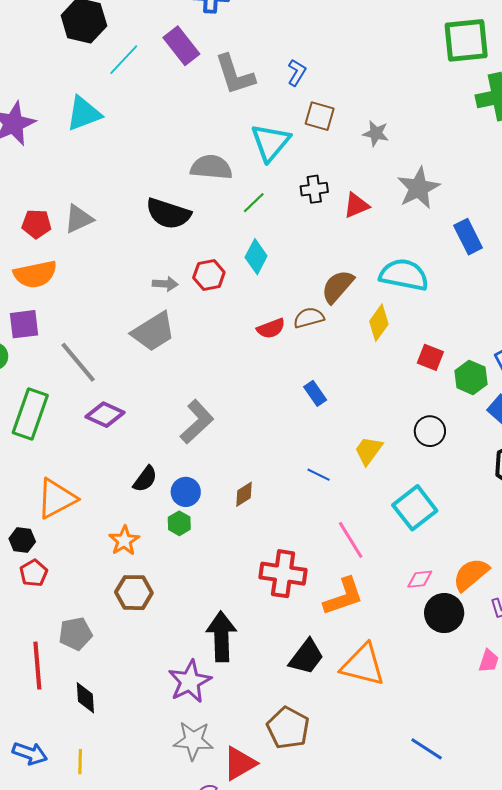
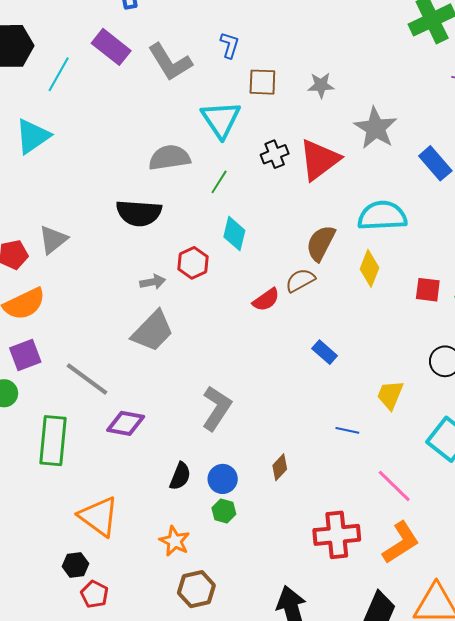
red triangle: (356, 205) -> (319, 160), size x1.6
orange triangle: (56, 499) -> (99, 516), turned -42

